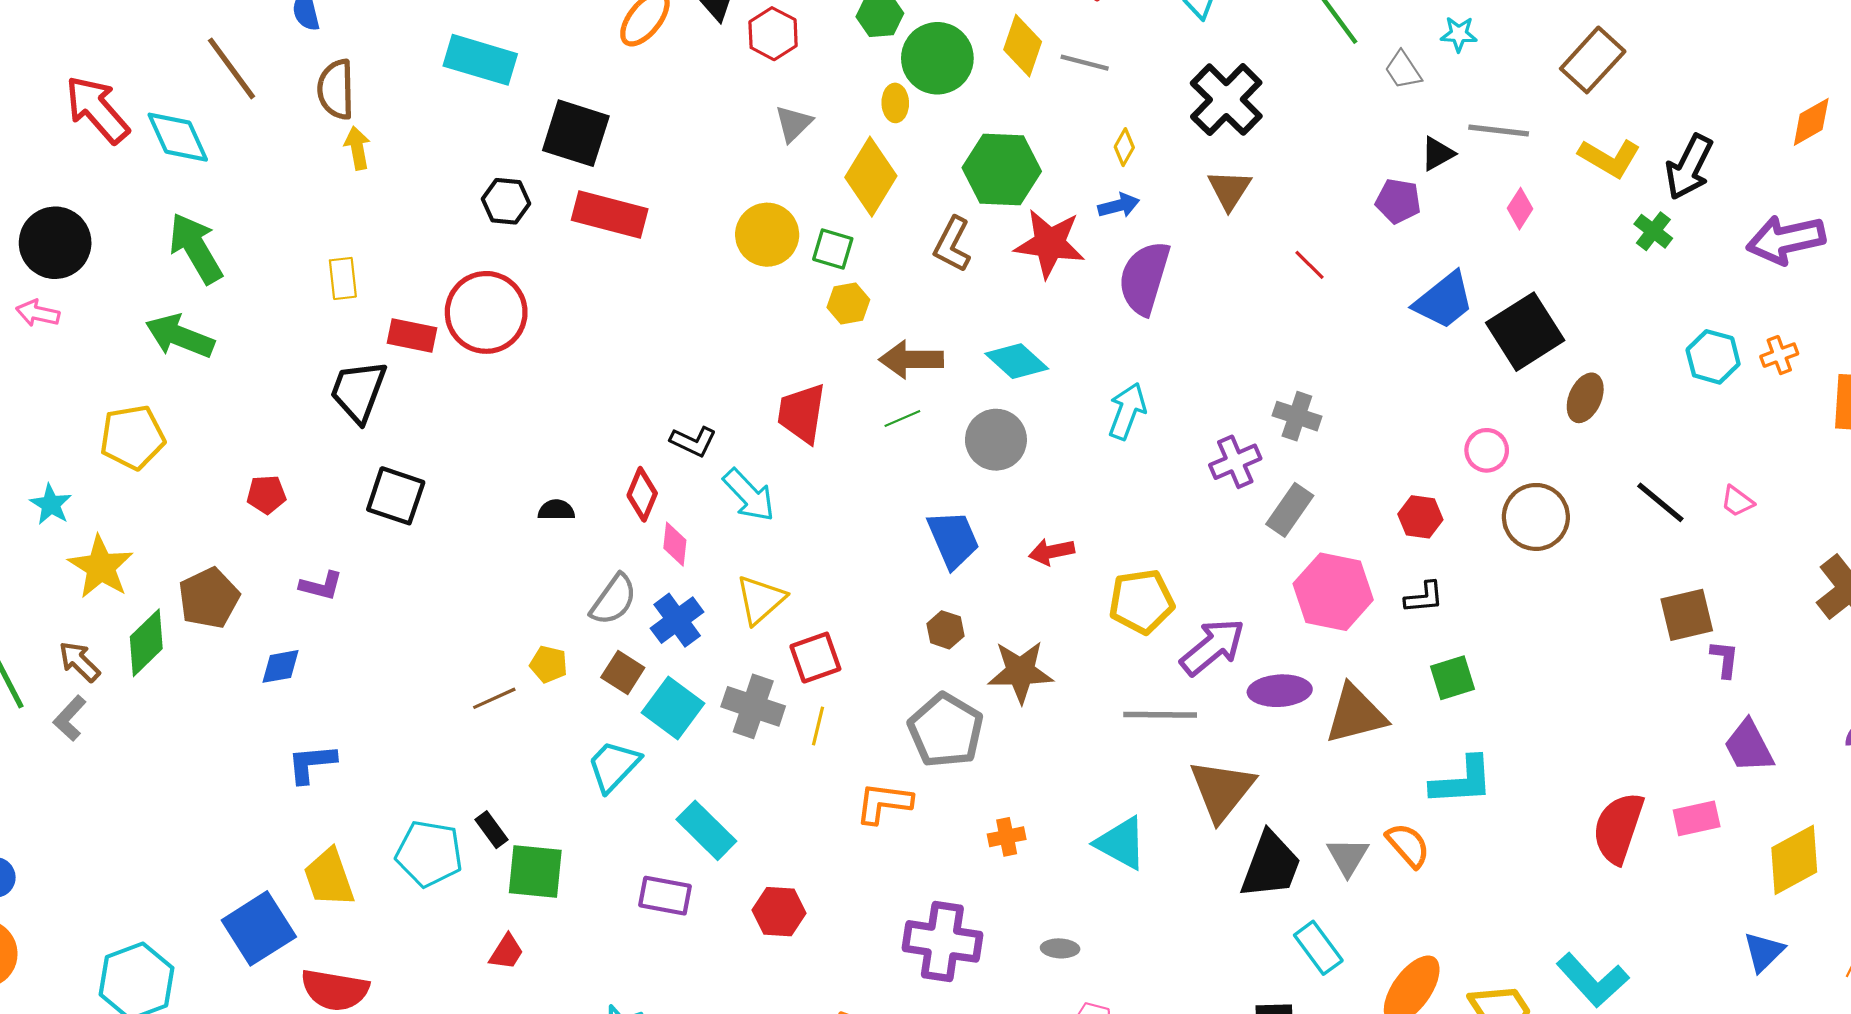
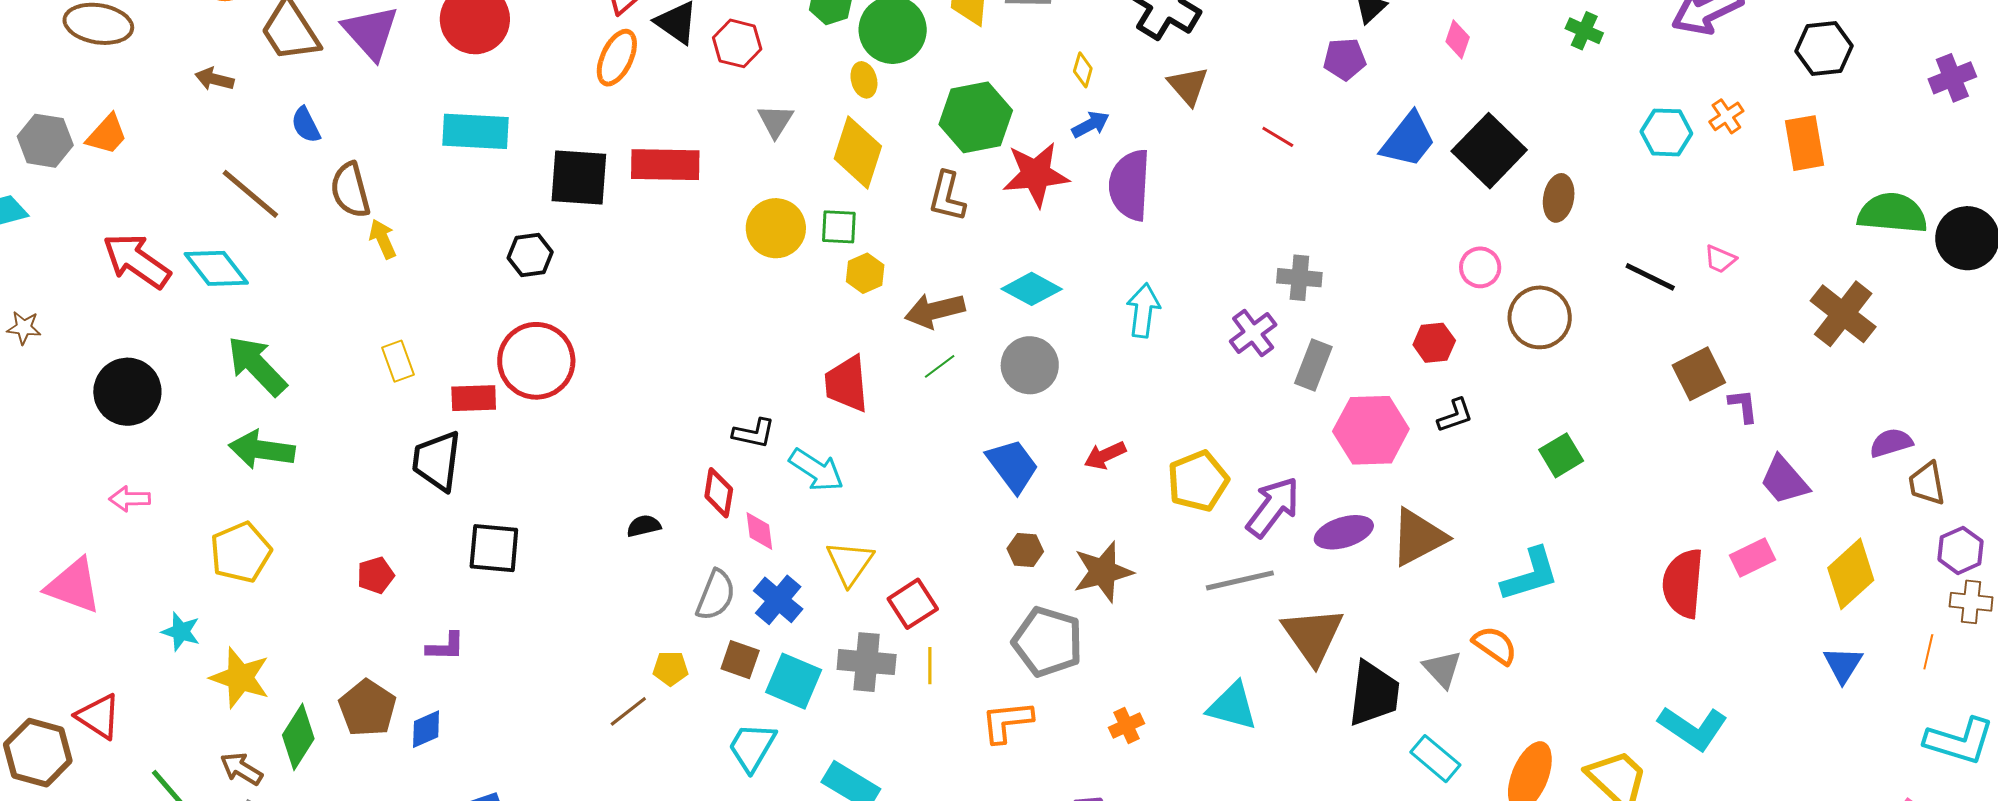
red rectangle: (610, 214) -> (665, 165), moved
pink arrow: (38, 313) -> (130, 499), moved
brown pentagon: (209, 598) -> (368, 708), moved
green square: (1453, 678) -> (1561, 455), moved

